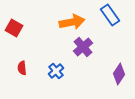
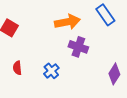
purple cross: (83, 47) -> (78, 47), turned -30

